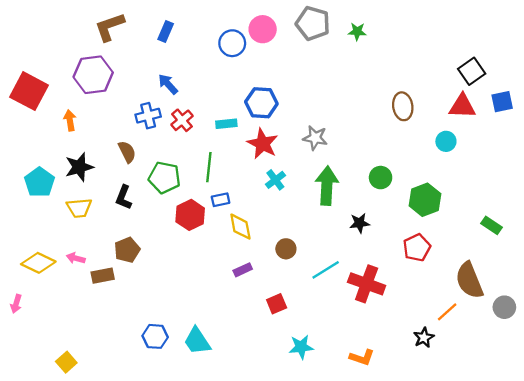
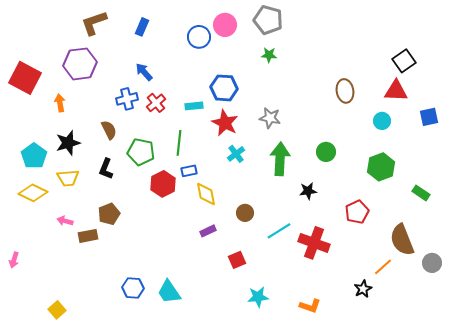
green star: (357, 32) -> (269, 55), moved
blue square: (502, 102) -> (429, 117), moved
green hexagon: (425, 200) -> (381, 167), moved
yellow diamond: (38, 263) -> (33, 193), moved

